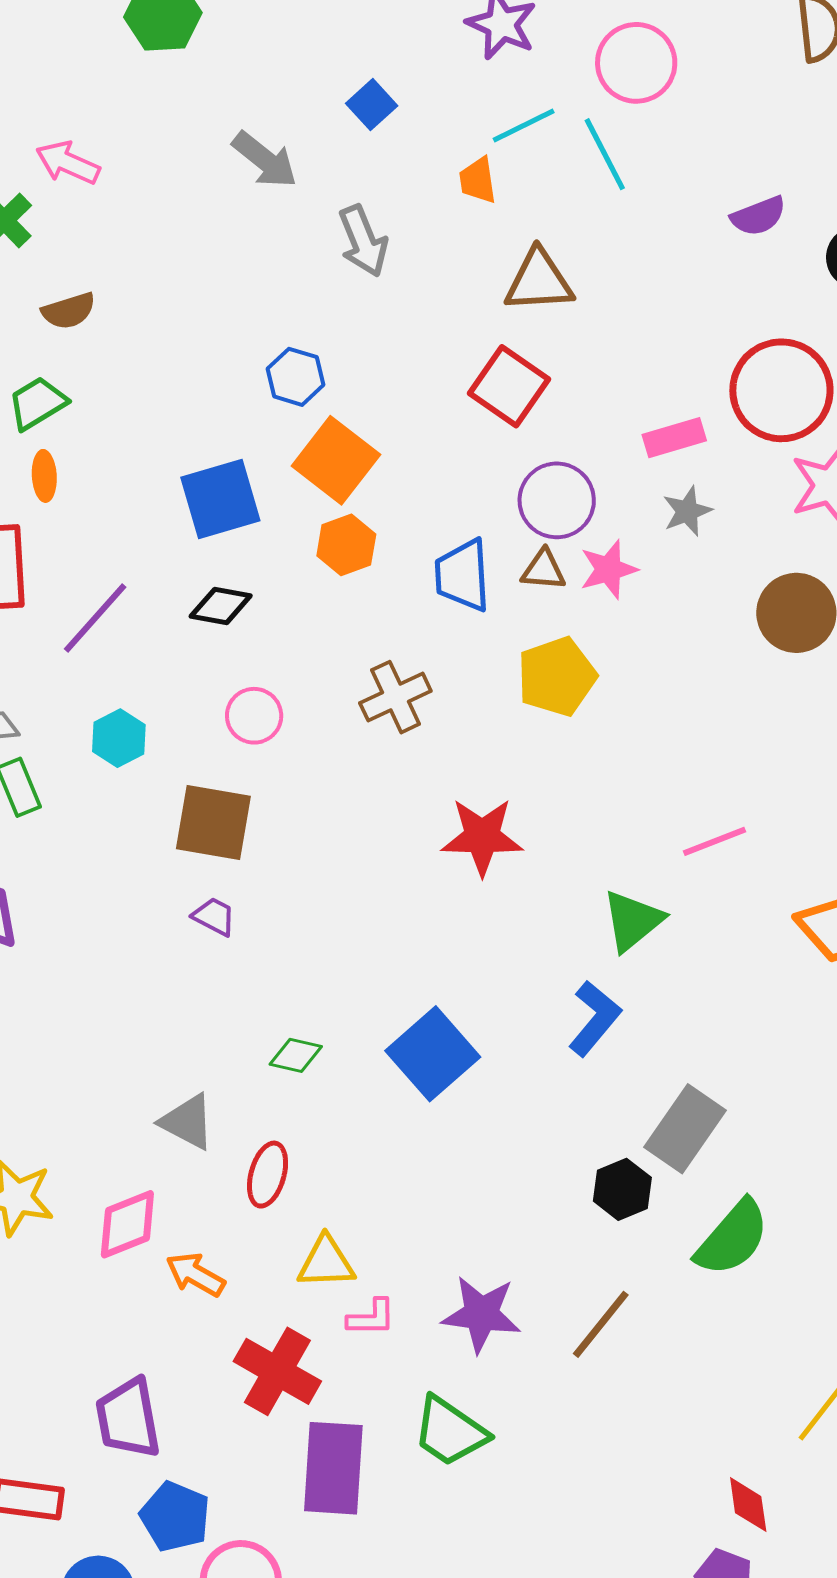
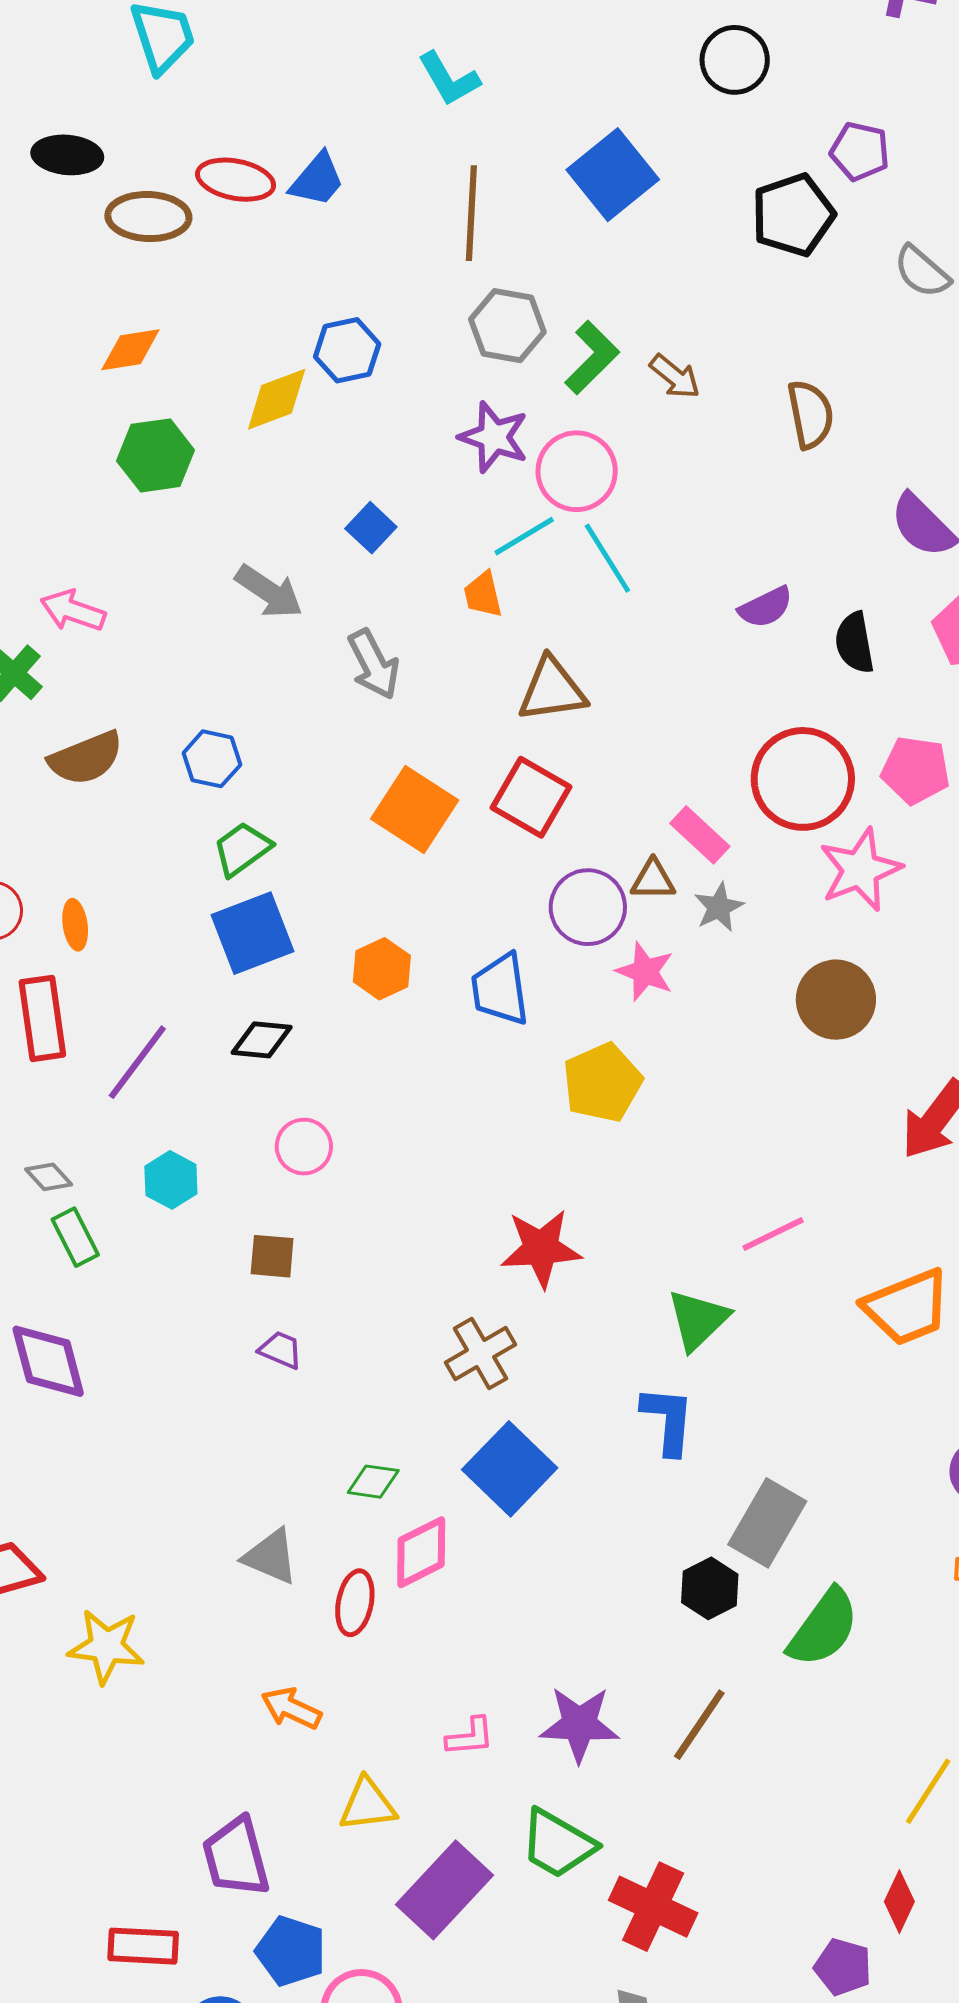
pink circle: (636, 63) -> (577, 471), moved
brown semicircle: (69, 311) -> (86, 758), size x1.4
blue hexagon: (296, 377) -> (212, 759), moved
green trapezoid: (37, 403) -> (242, 849), moved
pink rectangle: (674, 438) -> (700, 835), turned 64
orange square: (336, 460) -> (415, 810), moved
pink star: (609, 569) -> (645, 972), turned -30
brown triangle: (543, 570) -> (653, 880), moved
brown cross: (395, 697) -> (480, 1354), moved
brown square: (213, 822) -> (272, 1256), size x0.6
blue L-shape: (595, 1018) -> (668, 1420), turned -30
pink diamond: (127, 1224) -> (421, 1552), moved
yellow triangle: (326, 1262) -> (368, 1805), moved
red cross: (277, 1371) -> (653, 1907), moved
purple rectangle: (333, 1468) -> (445, 1890), turned 44
red diamond: (748, 1505) -> (899, 1902), moved, turned 38

